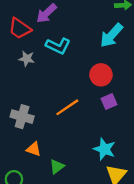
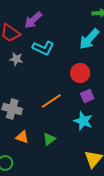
cyan star: (104, 149) -> (83, 121), moved
green triangle: (57, 167) -> (49, 139), moved

